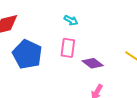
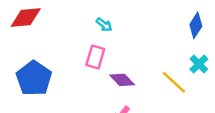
blue pentagon: (27, 54) -> (34, 78), moved

